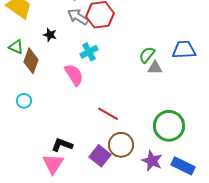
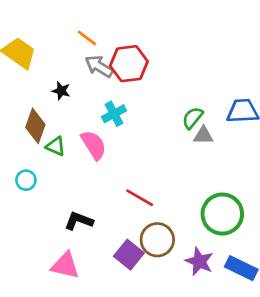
green triangle: (16, 47) -> (56, 146), moved
black L-shape: (62, 145) -> (79, 221), moved
pink triangle: (53, 164) -> (65, 265), turned -50

